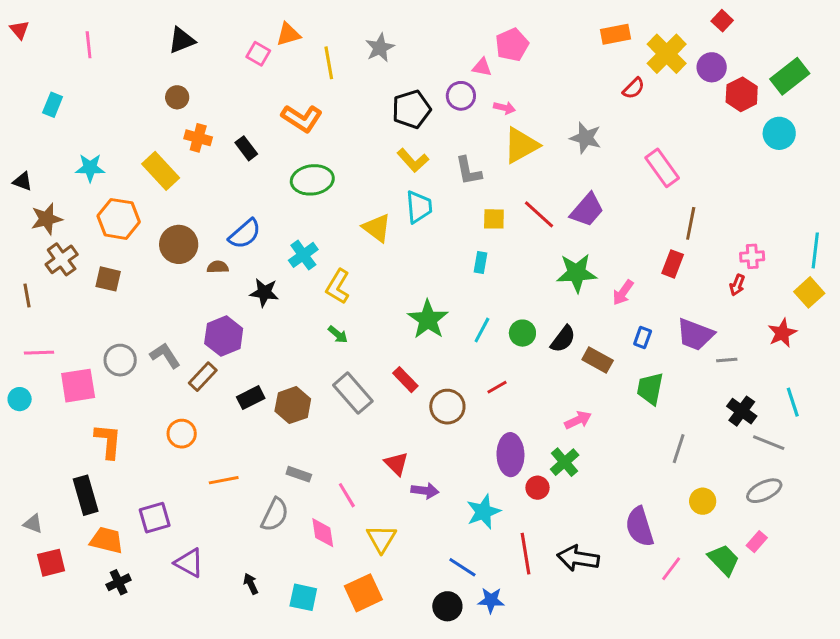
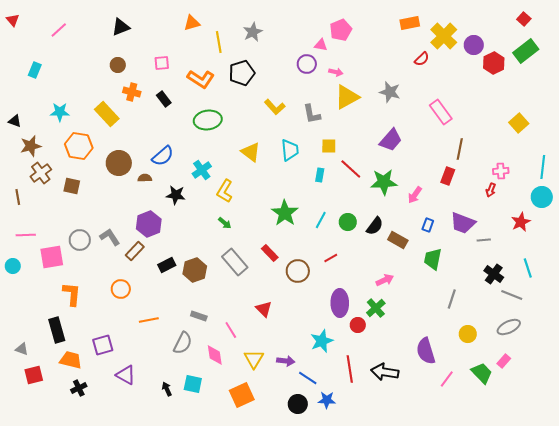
red square: (722, 21) -> (524, 19), moved
pink line: (89, 45) -> (59, 30), turned 54
pink square: (258, 54) -> (162, 63), moved, turned -35
black pentagon: (411, 109) -> (242, 73), moved
cyan circle: (779, 133) -> (542, 197), moved
cyan trapezoid: (419, 207) -> (290, 150), moved
red line: (539, 214) -> (351, 169), moved
yellow square: (809, 292) -> (519, 123), moved
purple arrow: (425, 491) -> (286, 361), moved
cyan square: (303, 597) -> (193, 384), moved

